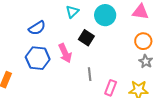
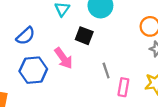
gray line: (90, 74) -> (106, 71), moved

